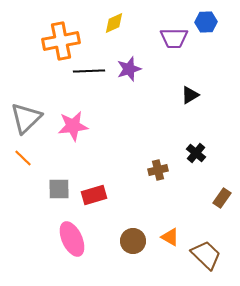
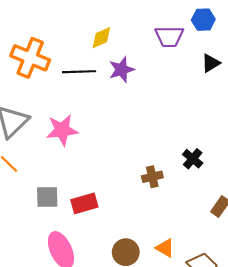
yellow diamond: (114, 23) -> (101, 38), moved
orange cross: (61, 41) -> (30, 58), moved, turned 33
black triangle: (190, 95) -> (211, 63), moved

